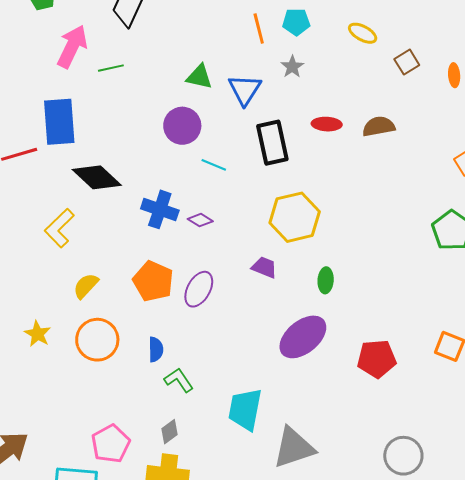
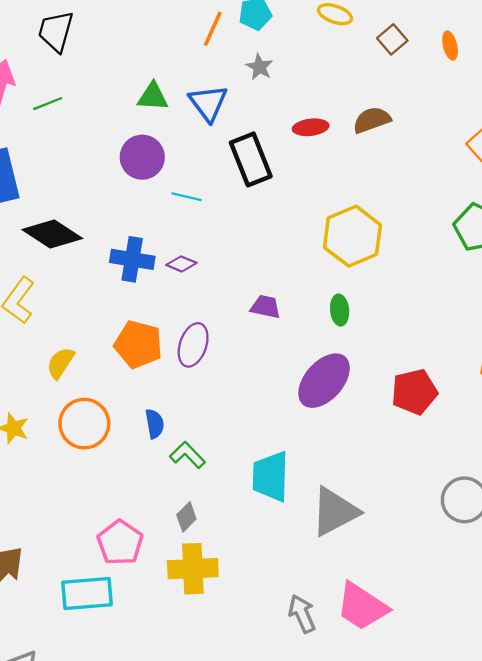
orange line: (259, 28) -> (213, 29), turned 48
yellow hexagon: (295, 217) -> (352, 236), moved

